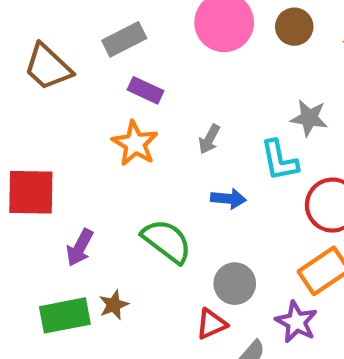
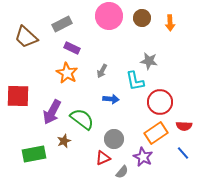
purple arrow: (80, 248) -> (52, 112), moved, size x1.4
brown star: (114, 305) -> (64, 141), moved

